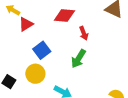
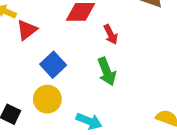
green arrow: (78, 59) -> (107, 72), turned -48

